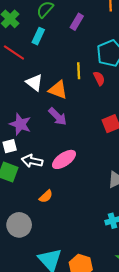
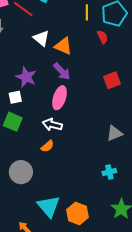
yellow line: (79, 71) -> (87, 12), moved
pink ellipse: (64, 159) -> (60, 98), moved, turned -40
white arrow: (32, 161) -> (52, 125), moved

